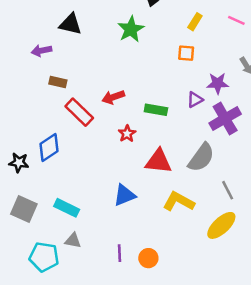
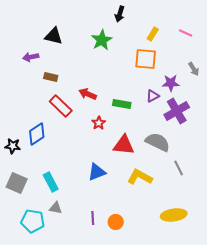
orange square: (186, 53) -> (146, 59), size x1.6
brown rectangle: (58, 82) -> (51, 77), moved
red arrow: (113, 97) -> (88, 94), turned 42
gray semicircle: (201, 158) -> (158, 142), turned -100
cyan rectangle: (67, 208) -> (51, 182), turned 36
yellow ellipse: (221, 225) -> (174, 215), moved, turned 35

